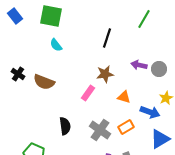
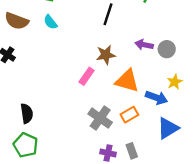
brown semicircle: (44, 82) -> (17, 21), moved
orange triangle: (124, 97) -> (127, 81), size x1.6
black semicircle: (65, 126) -> (27, 114), moved

